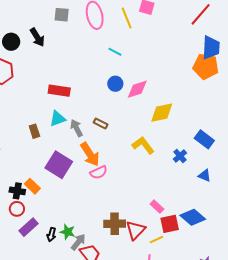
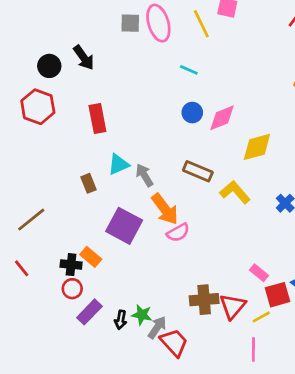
gray square: (62, 15) -> (130, 23), moved
red rectangle: (59, 91) -> (97, 119), moved, turned 75
brown rectangle: (101, 123) -> (198, 171), moved, size x1.5

